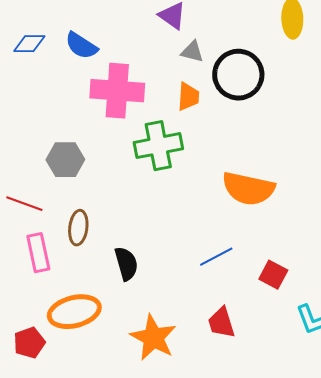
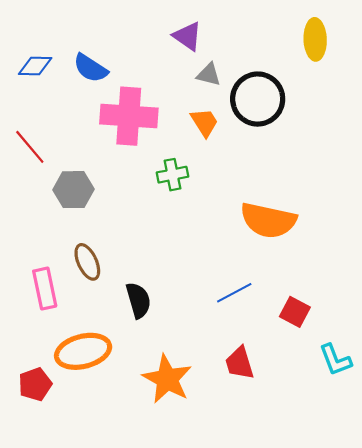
orange trapezoid: (188, 97) -> (204, 122), turned -36
green cross: (158, 146) -> (172, 175), size x0.6
red line: (24, 204) -> (30, 147), moved, turned 30
brown ellipse: (78, 228) -> (87, 262), turned -32

